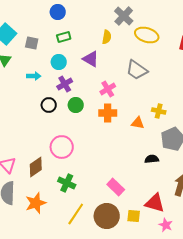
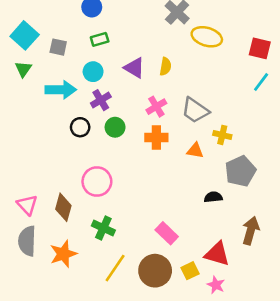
yellow semicircle: (107, 37) -> (165, 66), moved
gray trapezoid: (137, 70) -> (195, 110), moved
cyan arrow: (34, 76) -> (61, 90), size x1.6
brown diamond: (36, 167) -> (63, 207), turned -40
yellow square: (134, 216) -> (190, 271), turned -32
pink star: (166, 225) -> (216, 285), moved

